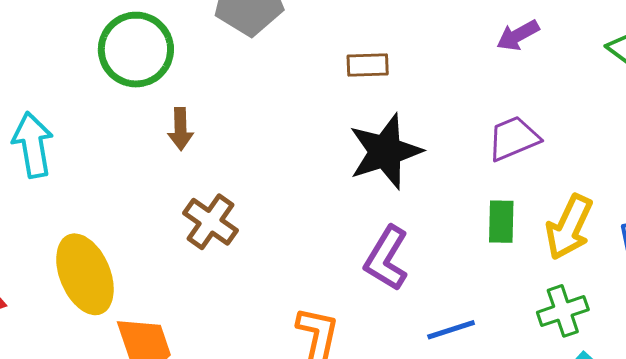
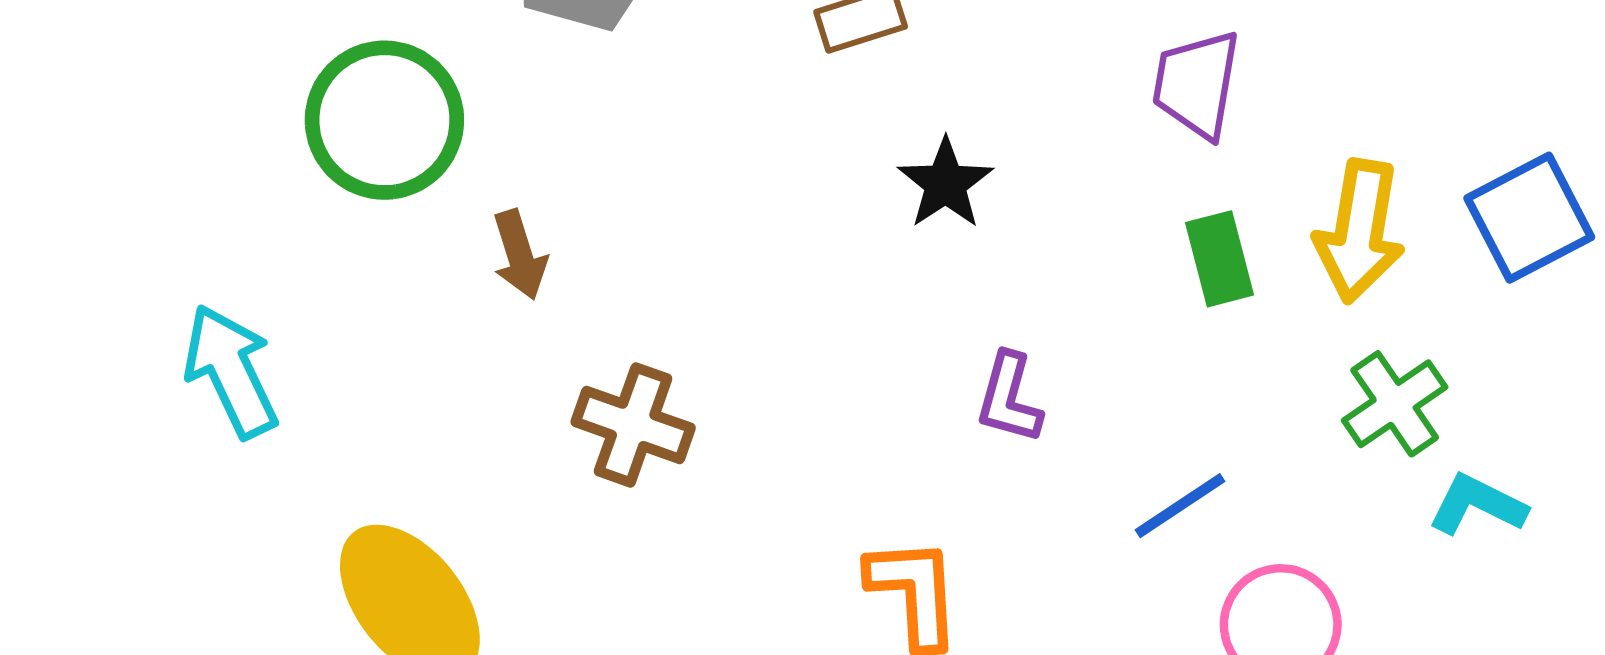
purple trapezoid: (513, 138) -> (1197, 84), turned -42
black star: (385, 152) -> (945, 184), size x0.6
purple L-shape: (387, 258) -> (1009, 398), size x0.7

